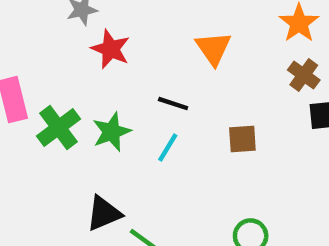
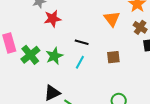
orange triangle: (213, 48) -> (112, 19), moved
red star: (111, 49) -> (53, 19), turned -30

